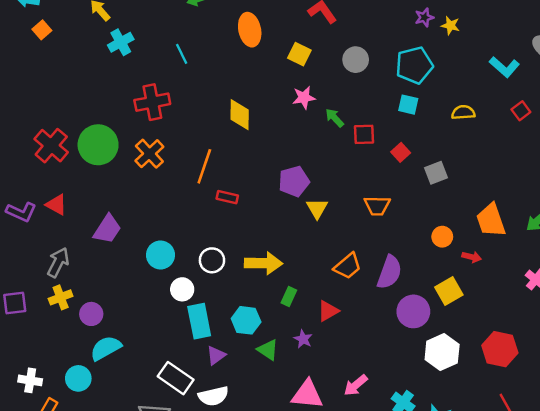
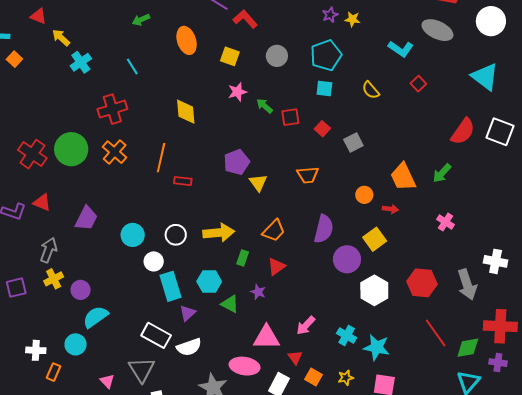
yellow semicircle: (463, 112) -> (371, 90), turned -120
orange trapezoid: (348, 266) -> (274, 231), moved

